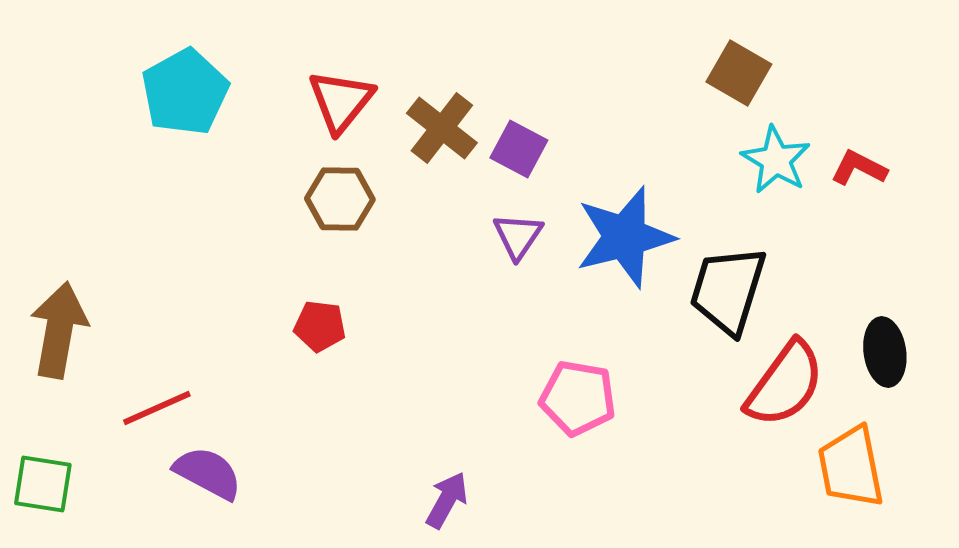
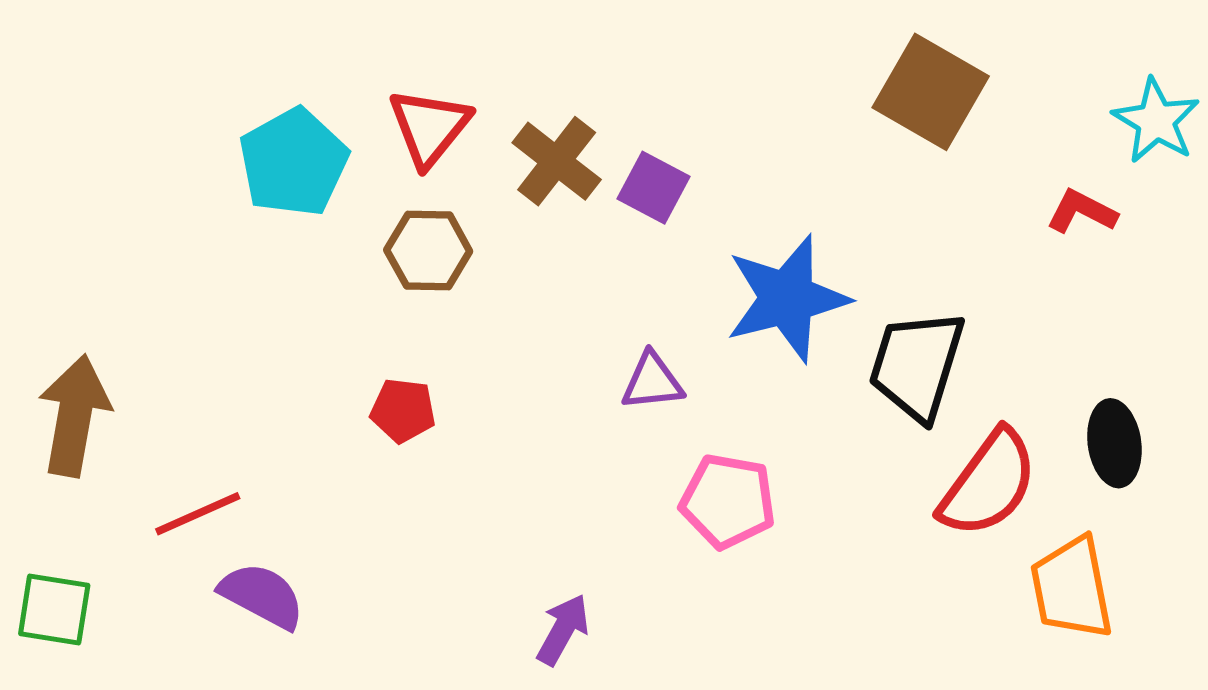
brown square: (739, 73) -> (931, 92), size x1.4
cyan pentagon: (185, 92) -> (293, 162), moved
cyan star: (776, 160) -> (1156, 121), moved
purple triangle: (518, 236) -> (652, 382), moved, turned 50

